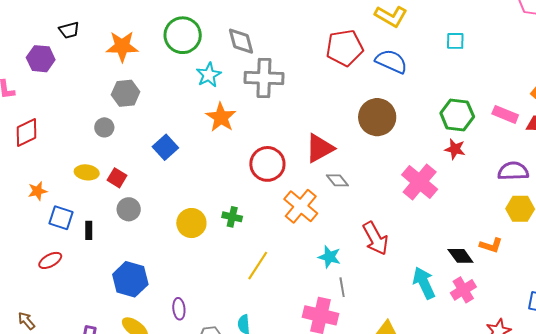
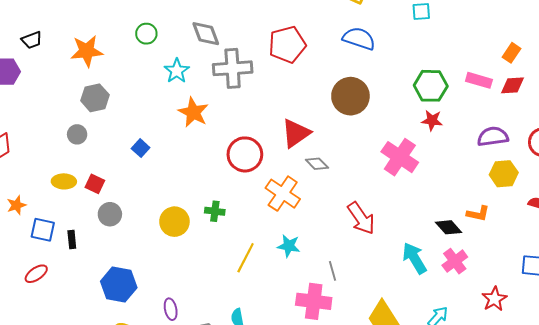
green circle: (183, 35) -> (146, 34), size x0.6
red pentagon: (344, 48) -> (287, 45), moved
blue square: (165, 147) -> (141, 148), size x0.7
cyan star: (329, 257) -> (289, 246), moved

